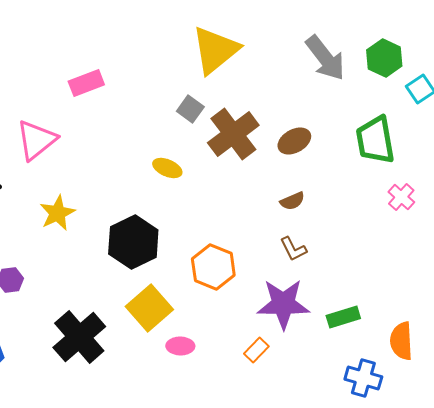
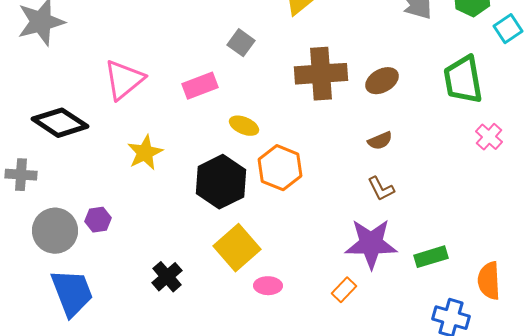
pink rectangle: (86, 83) -> (200, 86), moved
gray square: (190, 109) -> (241, 43), moved
brown cross: (233, 134) -> (321, 74), turned 33
yellow ellipse: (167, 168) -> (244, 126), moved
orange hexagon: (213, 267) -> (280, 168), moved
black cross: (79, 337) -> (167, 277), size x0.6

